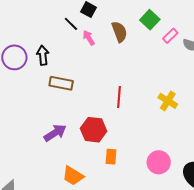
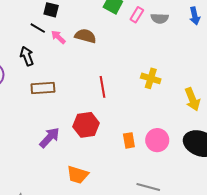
brown semicircle: (119, 32) -> (85, 36), moved, turned -40
black arrow: (43, 55) -> (27, 56), moved
orange rectangle: (111, 157) -> (129, 140), moved

